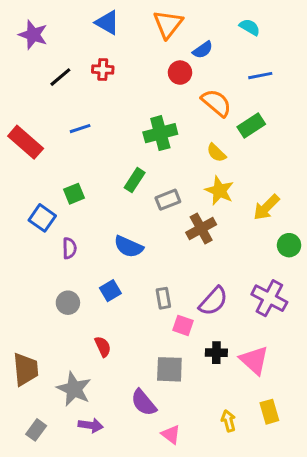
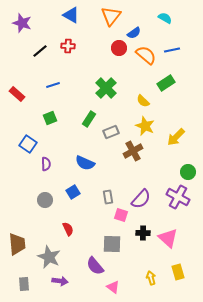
orange semicircle: (216, 103) -> (146, 55), moved
green cross: (160, 133) -> (106, 88), turned -30
red rectangle: (26, 142) -> (17, 94), size x0.7
green square: (74, 194) -> (50, 118), moved
green circle: (289, 245) -> (188, 172), moved
gray rectangle: (36, 430) -> (24, 284), turned -40

